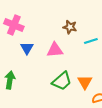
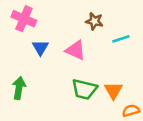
pink triangle: (55, 50) -> (76, 50), turned 30
green trapezoid: (62, 81) -> (84, 89), turned 55

